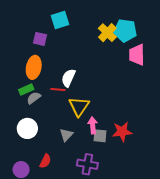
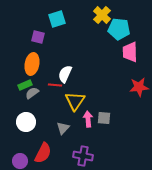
yellow cross: (107, 33) -> (102, 15), moved
red star: (122, 132) -> (139, 87), moved
gray square: (100, 136) -> (104, 118), moved
red semicircle: (45, 161) -> (43, 153), size x1.5

